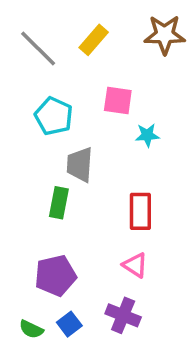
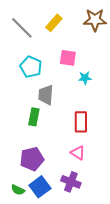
blue square: (69, 324) -> (40, 187), size x1.5

